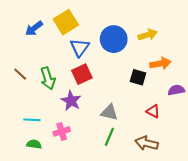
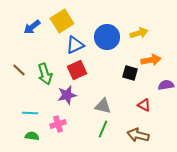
blue triangle: (80, 48) -> (75, 45), turned 30
purple star: (71, 101) -> (67, 95), turned 30

